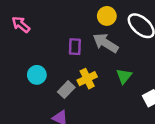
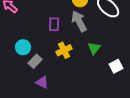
gray arrow: (106, 43) -> (79, 21), turned 30
gray rectangle: (66, 90) -> (35, 61), moved

